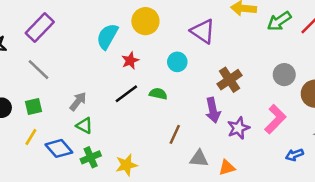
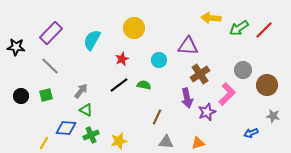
purple triangle: (203, 31) -> (188, 46), moved, turned -30
cyan semicircle: (107, 36) -> (92, 40), moved
pink L-shape: (275, 119) -> (227, 94), moved
yellow line: (31, 137) -> (44, 143), moved
blue diamond: (59, 148) -> (66, 128), turned -45
gray triangle: (199, 159) -> (166, 142), moved

